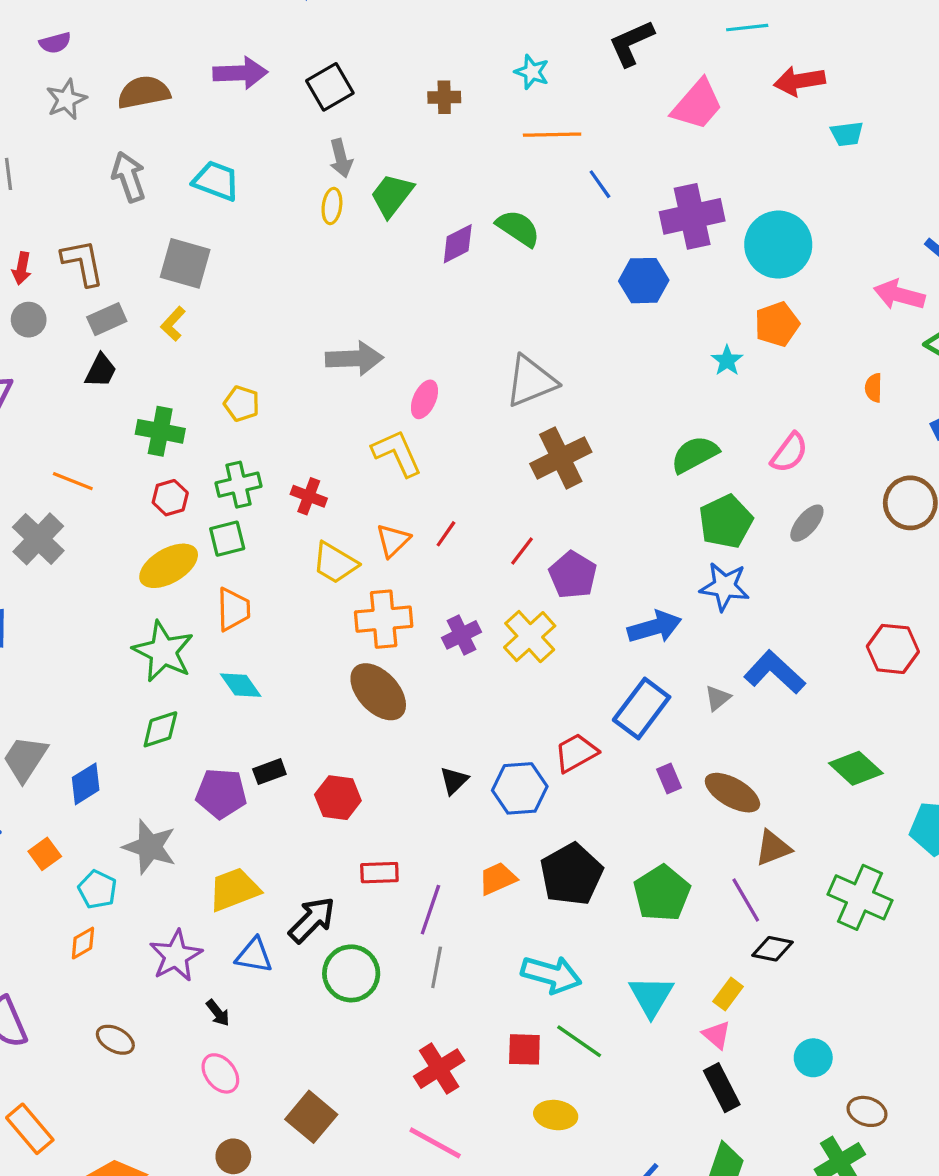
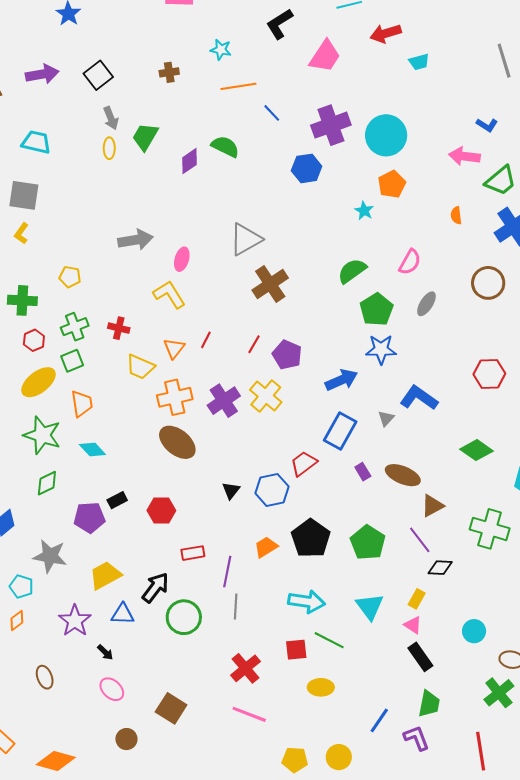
purple cross: (462, 635) -> (224, 401), size x1.4
brown ellipse: (115, 1040) -> (45, 677), turned 50

